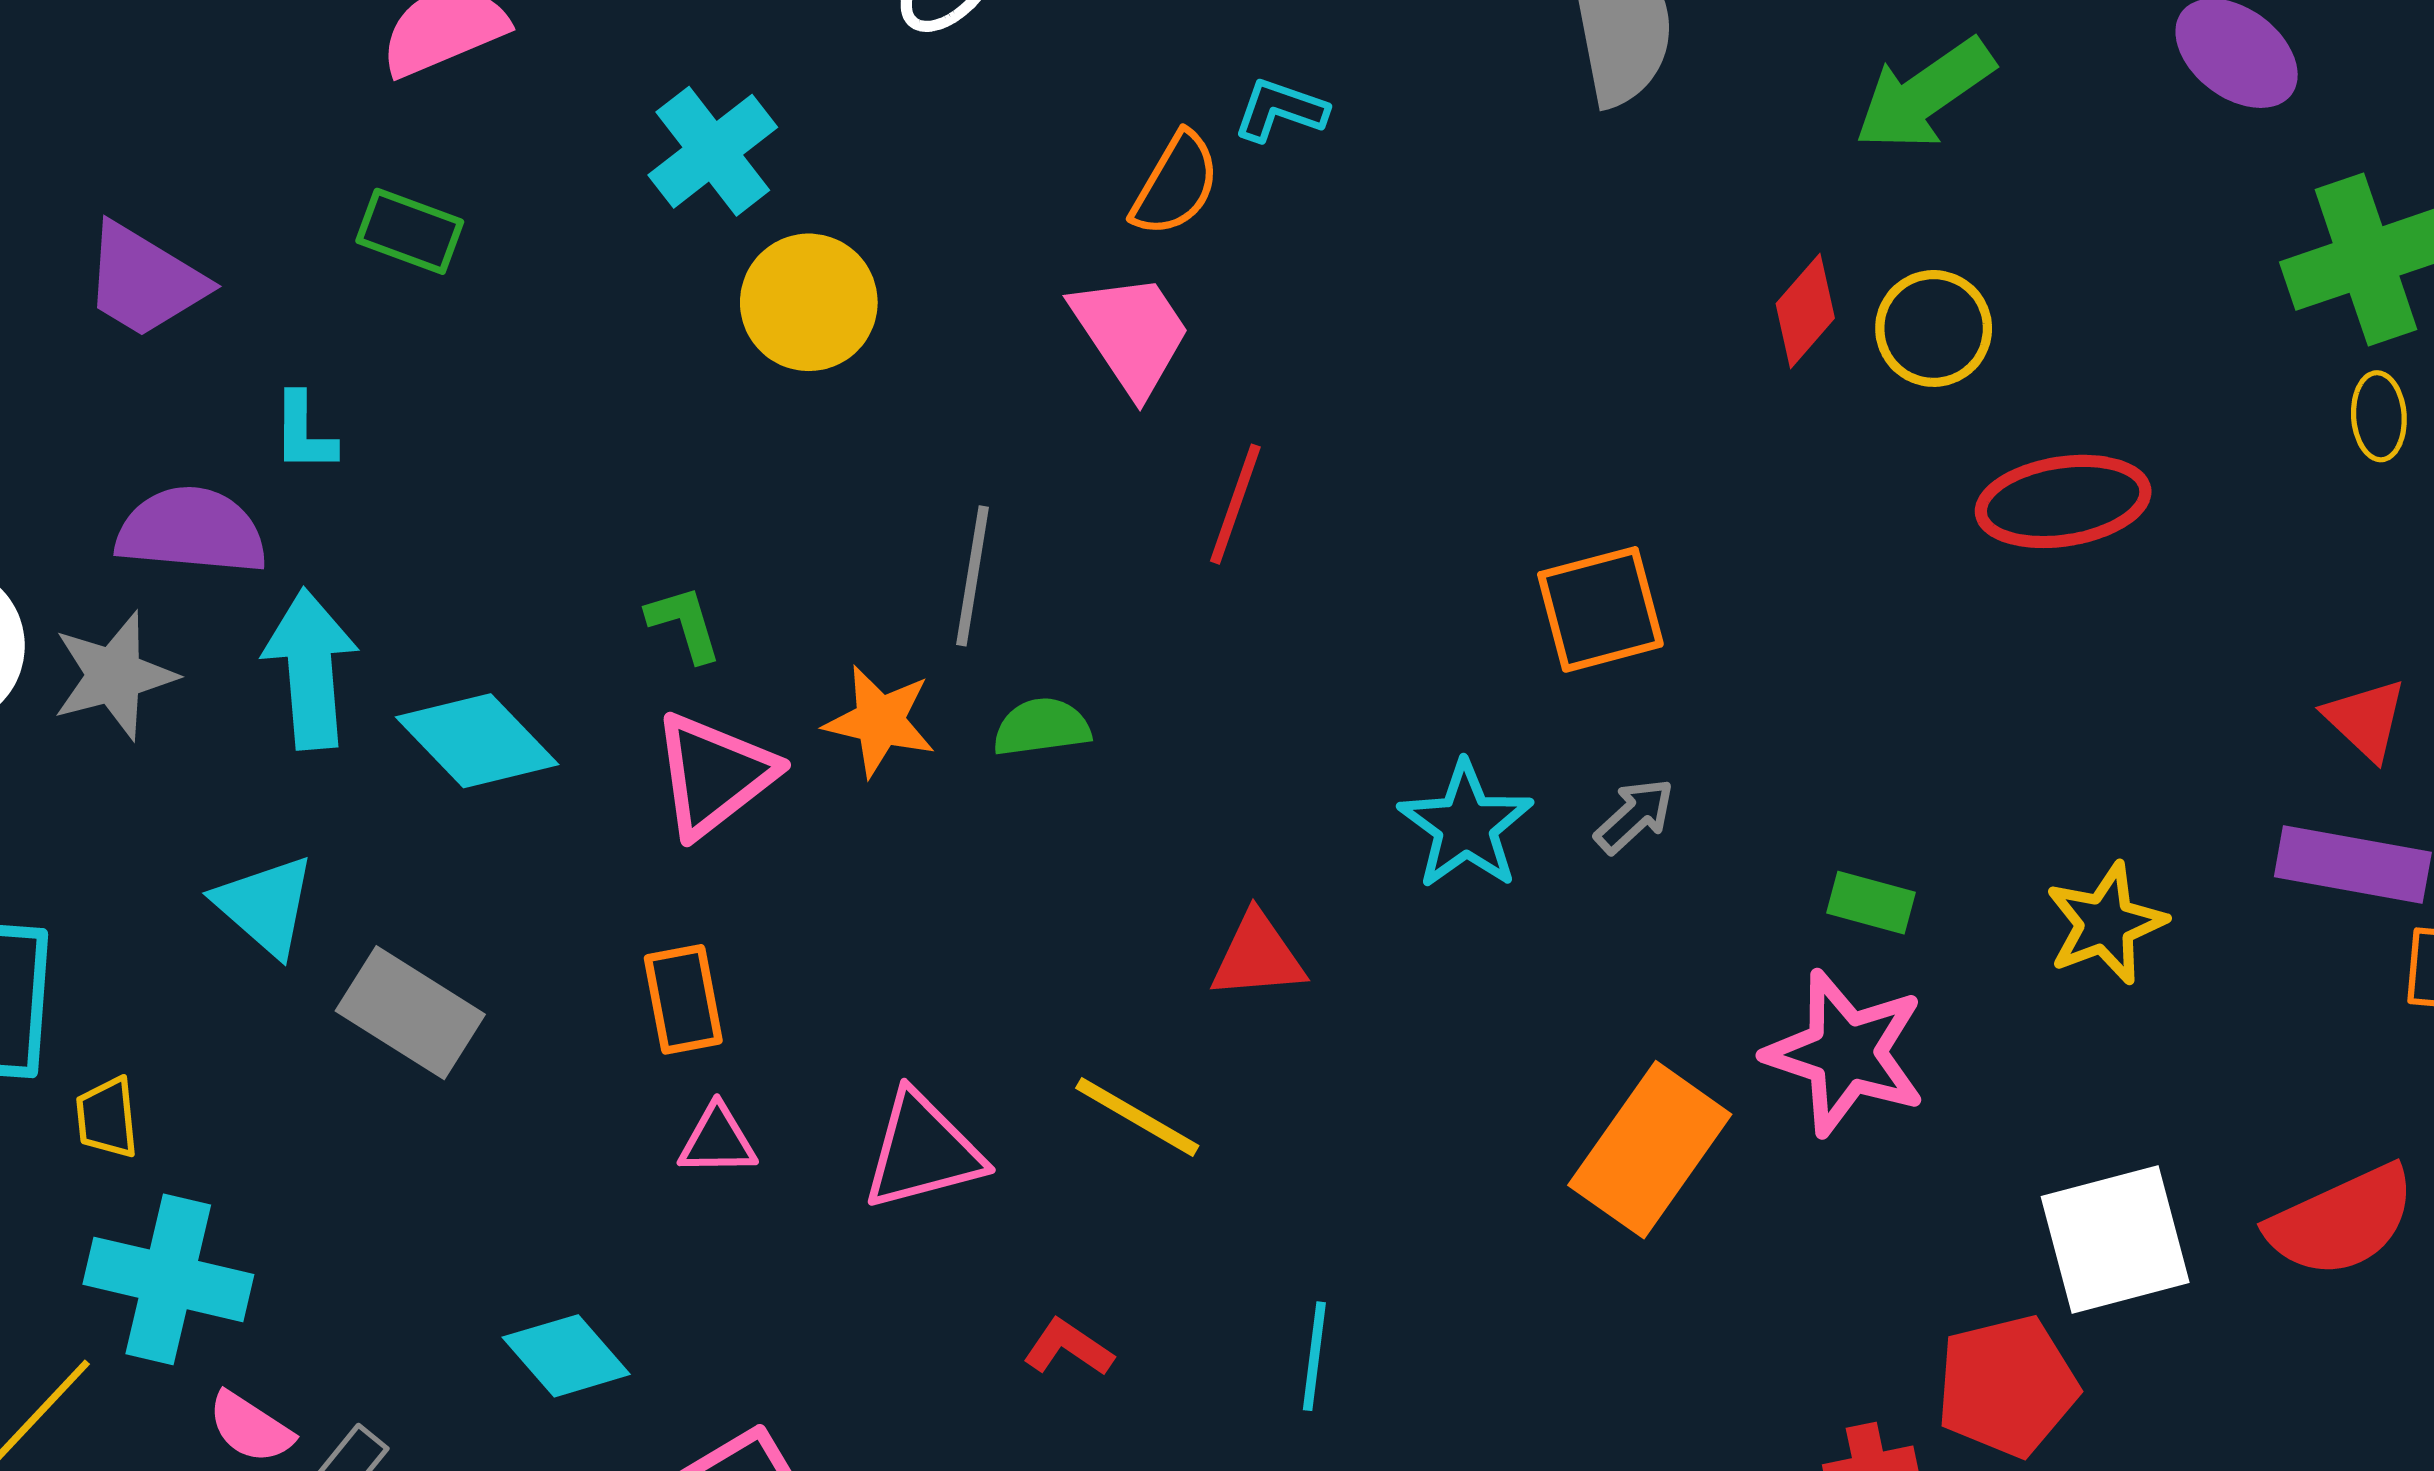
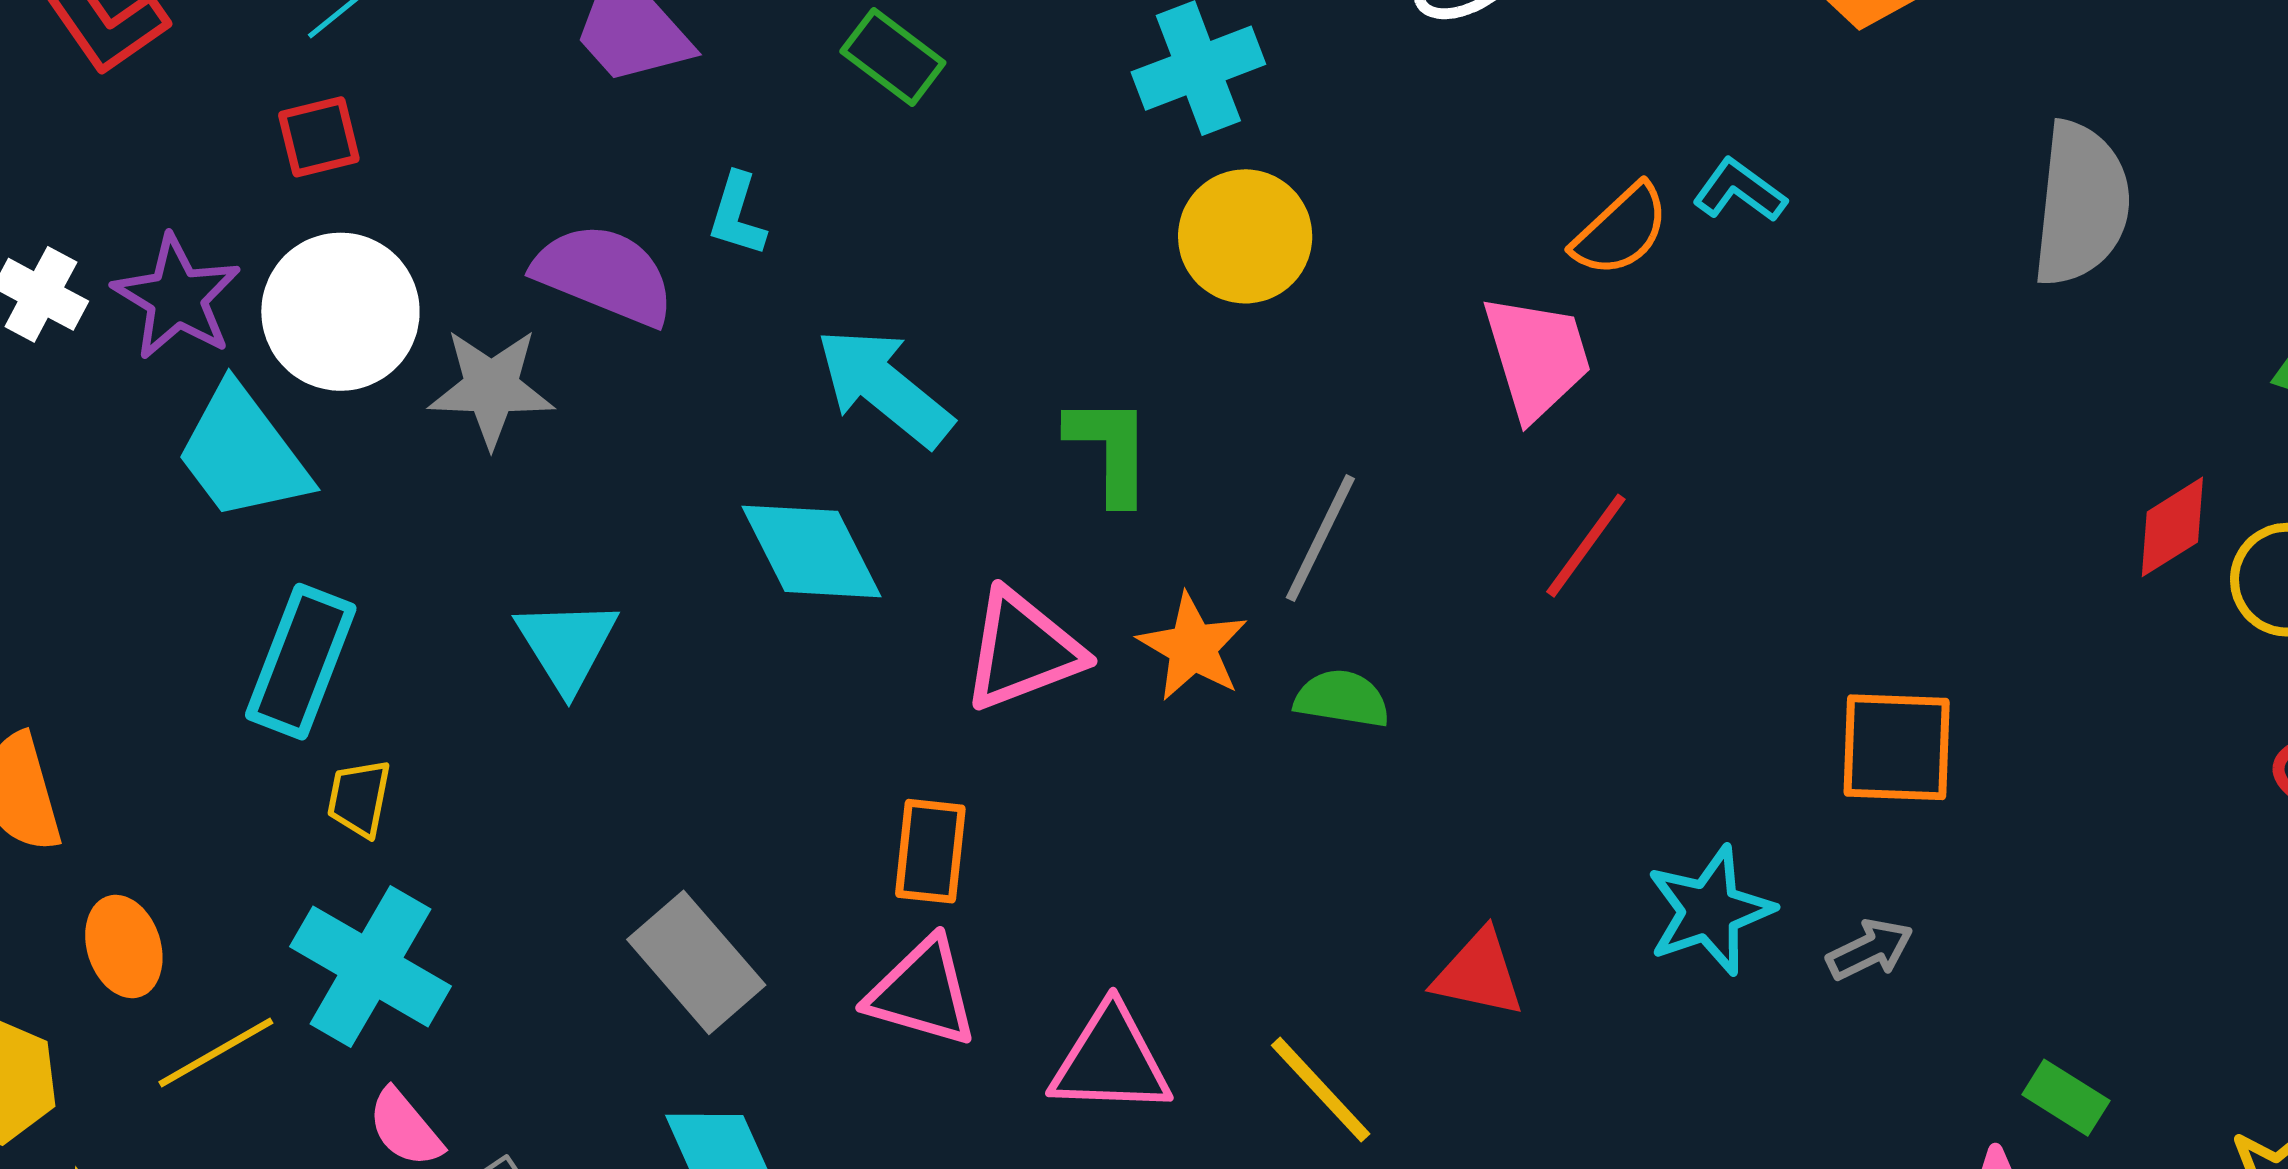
green L-shape: (684, 624) -> (1110, 449), moved, size x1.4
cyan arrow: (310, 669) -> (884, 387), moved, turned -63
gray rectangle: (410, 1013) -> (696, 962), moved
pink triangle: (718, 1140) -> (922, 992), size x1.5

